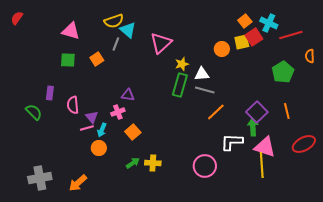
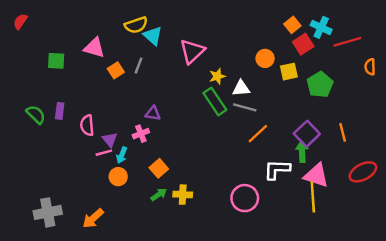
pink triangle: (71, 31) -> (94, 48), moved
yellow square: (242, 42) -> (289, 72), moved
gray line: (116, 44) -> (138, 66), moved
green square: (68, 60) -> (56, 61), moved
green pentagon: (283, 72) -> (320, 85), moved
green rectangle: (180, 85) -> (215, 101), turned -50
green semicircle: (34, 112) -> (36, 115), moved
orange square: (133, 132) -> (159, 168), moved

